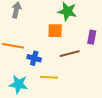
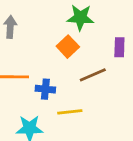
orange square: (55, 31) -> (68, 47), turned -35

